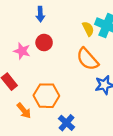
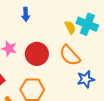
red circle: (44, 43) -> (37, 54), moved, size x1.5

